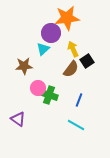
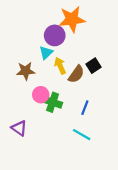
yellow arrow: (73, 49) -> (60, 66), moved

